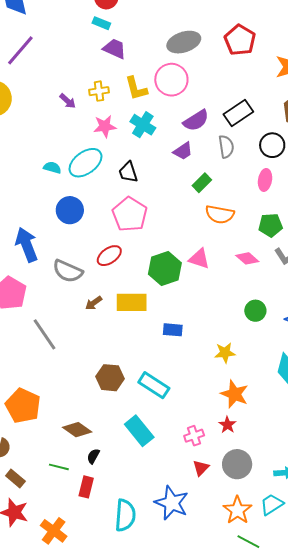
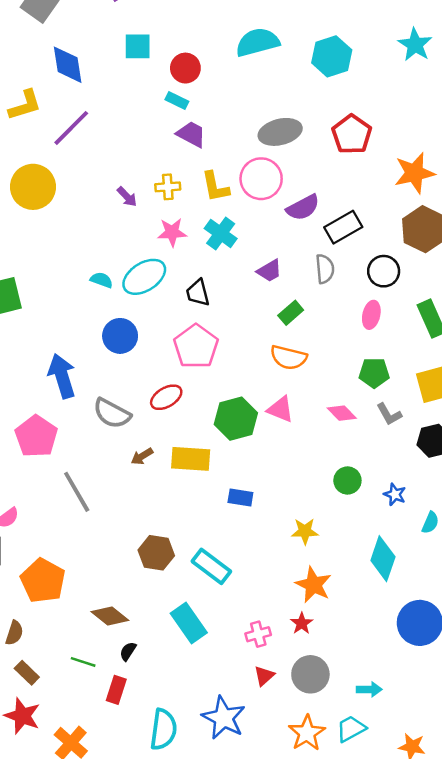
purple semicircle: (196, 121) -> (303, 207), moved
orange semicircle: (220, 214) -> (289, 357), moved

